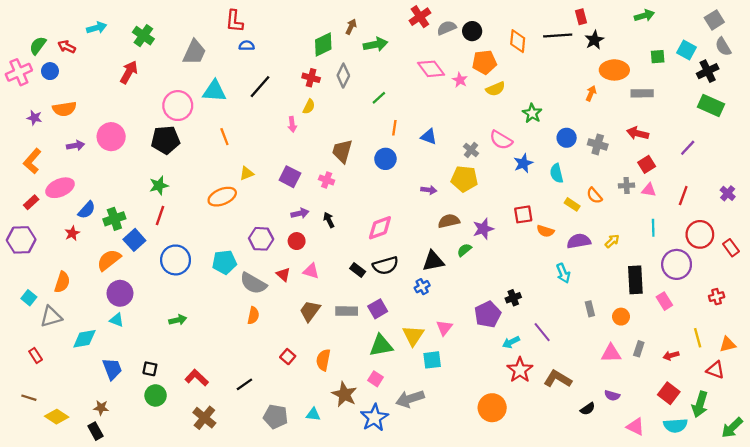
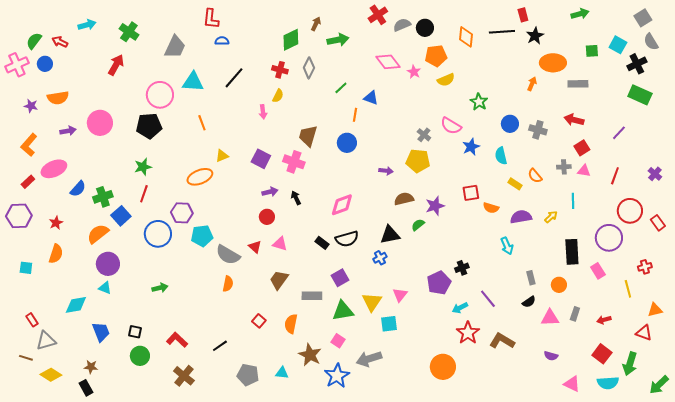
blue triangle: (429, 137) -> (371, 98), moved
pink cross: (327, 180) -> (294, 162), size x1.5
cyan line: (653, 228) -> (573, 201), moved
red star: (72, 233) -> (56, 223), moved
purple hexagon: (261, 239) -> (182, 213), moved
cyan square: (29, 298) -> (26, 268), turned -32
gray rectangle: (347, 311) -> (312, 296), moved
gray triangle: (51, 317) -> (46, 341), moved
yellow line: (698, 338) -> (628, 289), moved
black semicircle: (588, 409) -> (529, 302), moved

